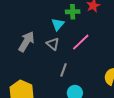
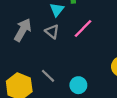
gray line: (63, 70) -> (48, 76), moved, turned -64

